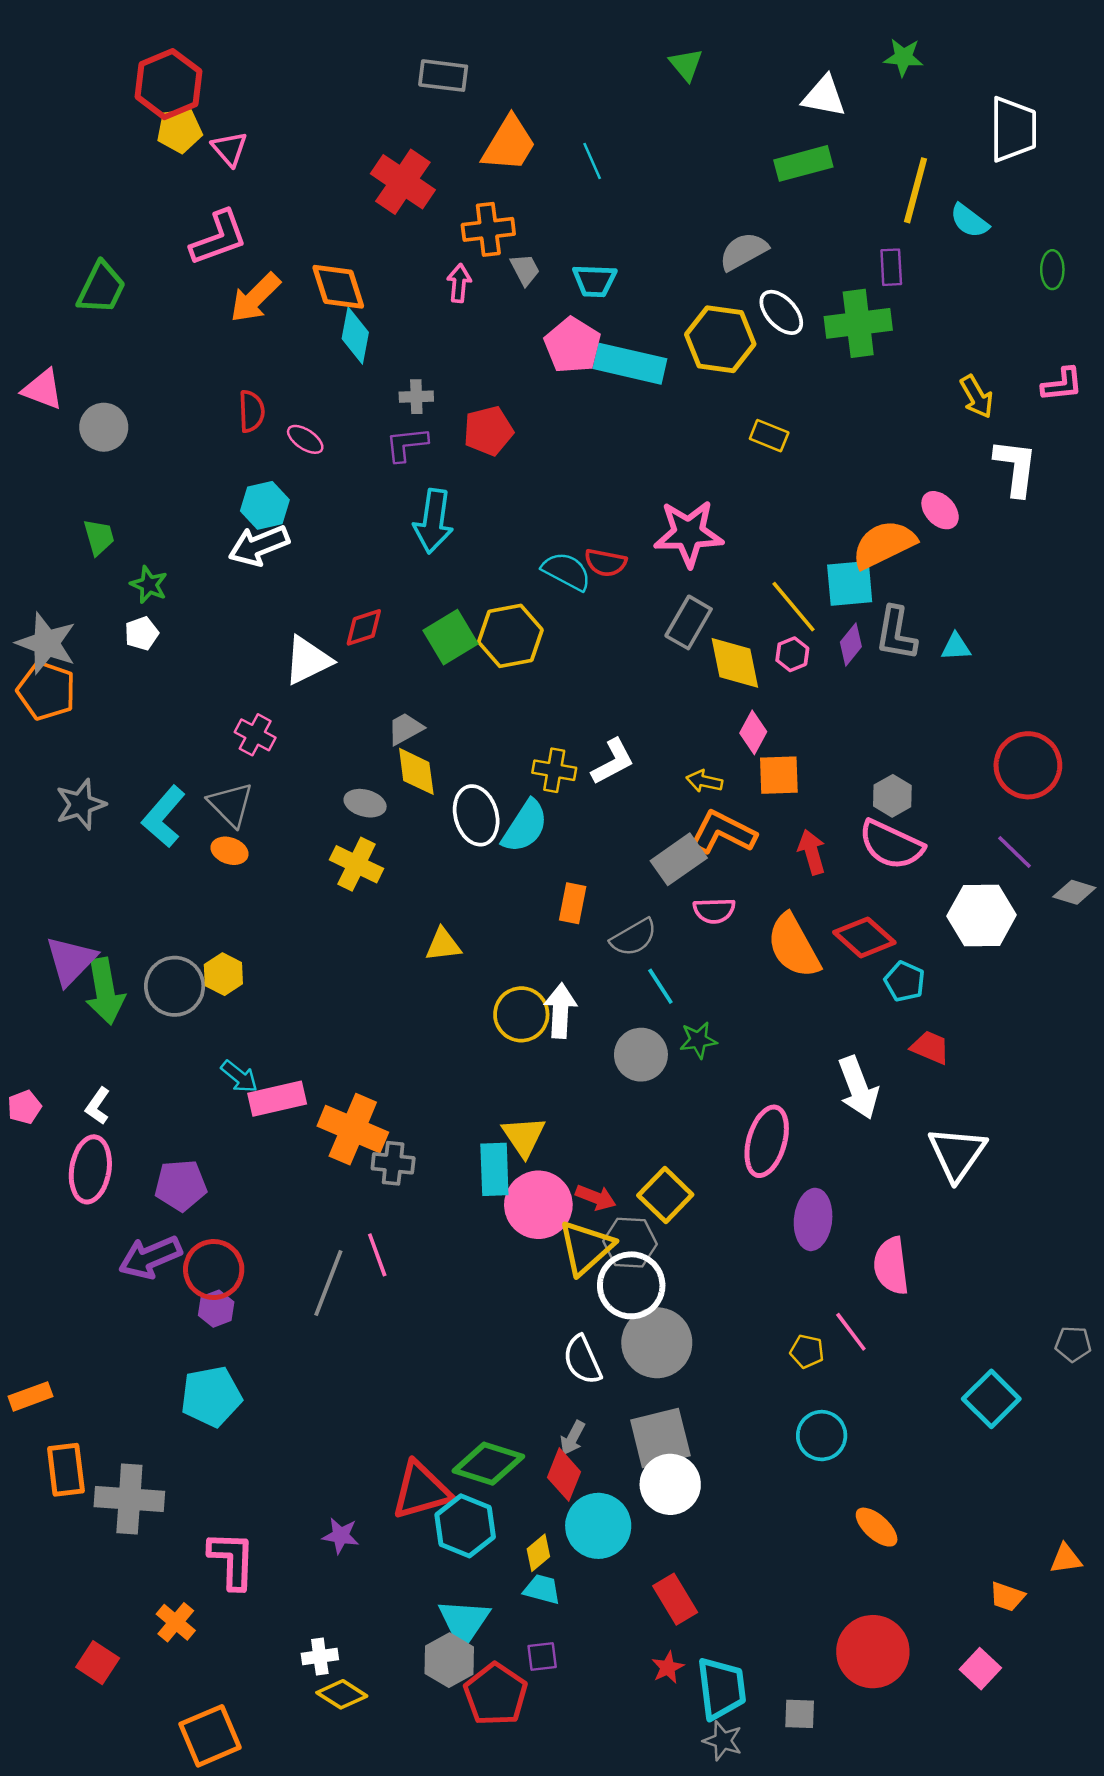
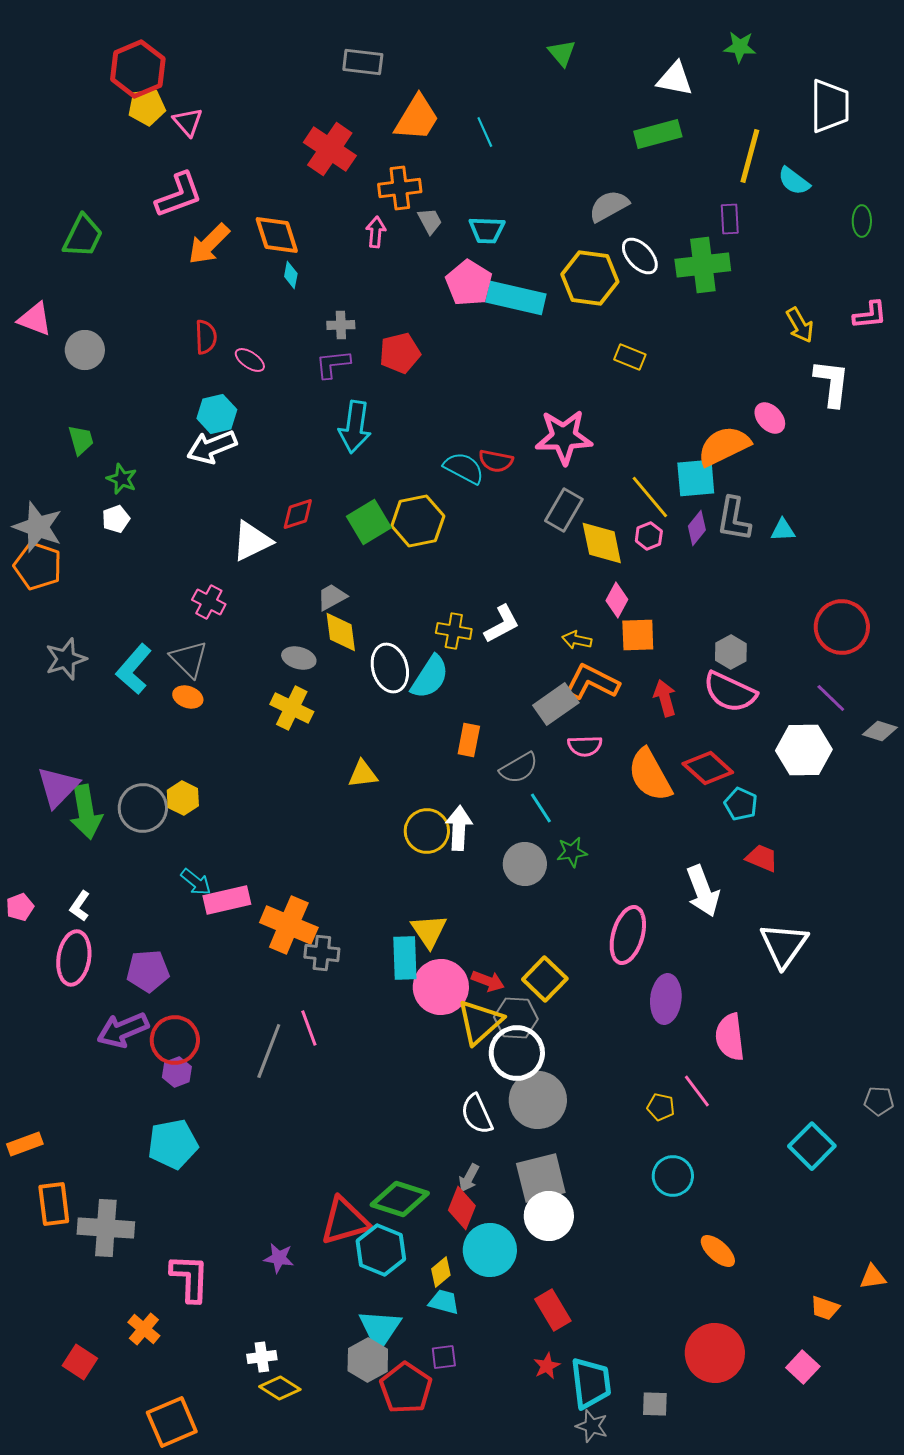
cyan diamond: (355, 336) -> (291, 275), size x0.6

